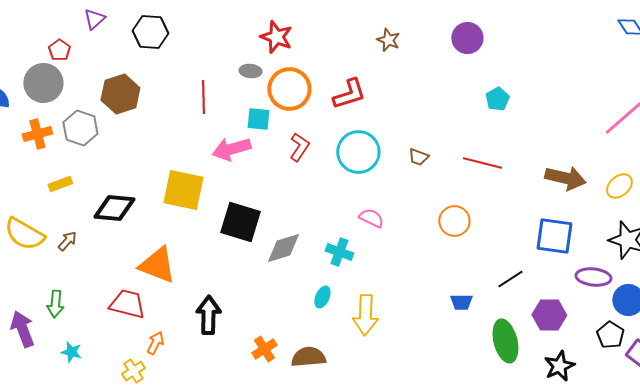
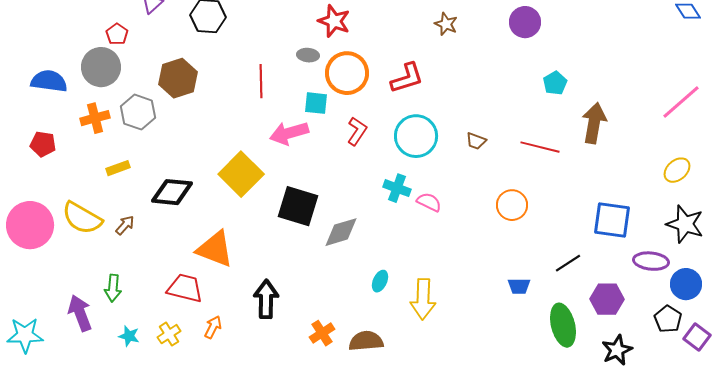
brown arrow: (565, 178) -> (594, 123), moved, turned -93
yellow square: (183, 190) -> (241, 174), turned 33
cyan cross: (339, 252) -> (397, 188), moved
yellow cross: (133, 371) -> (169, 334), moved

